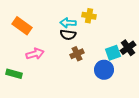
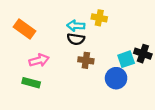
black cross: (128, 48) -> (143, 54), turned -35
brown cross: (77, 54) -> (86, 60), turned 32
green rectangle: (14, 74) -> (31, 83), moved

